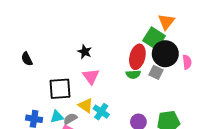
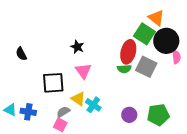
orange triangle: (166, 22) -> (156, 18), turned -30
black circle: (165, 54) -> (166, 41), moved
gray square: (156, 72) -> (146, 67), size x1.5
cyan triangle: (57, 117) -> (10, 110), moved, turned 40

